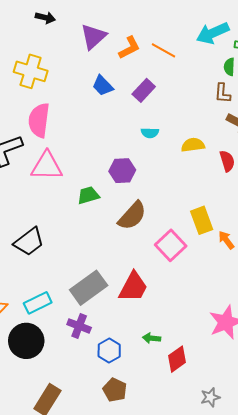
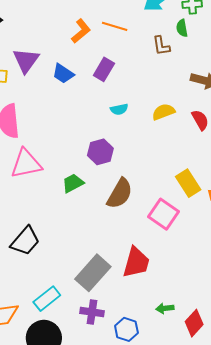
purple triangle: (93, 37) -> (26, 60), moved
brown L-shape: (222, 93) -> (161, 46), moved

